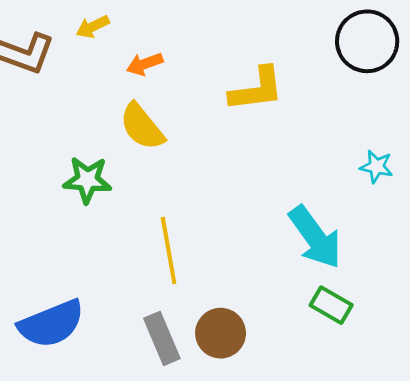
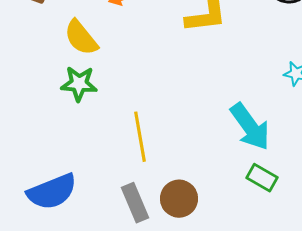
yellow semicircle: (142, 127) -> (81, 38), moved

